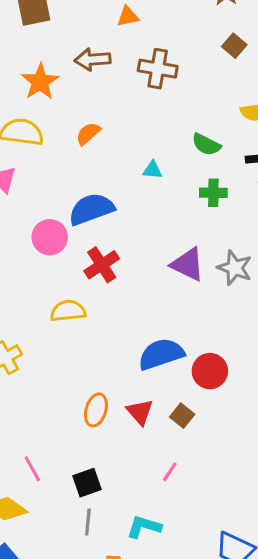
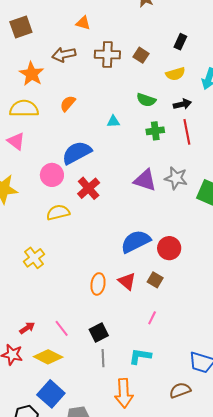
orange triangle: (128, 16) -> (83, 23), turned 35
brown square: (234, 46) -> (141, 55), moved
yellow semicircle: (68, 311) -> (58, 212), moved

